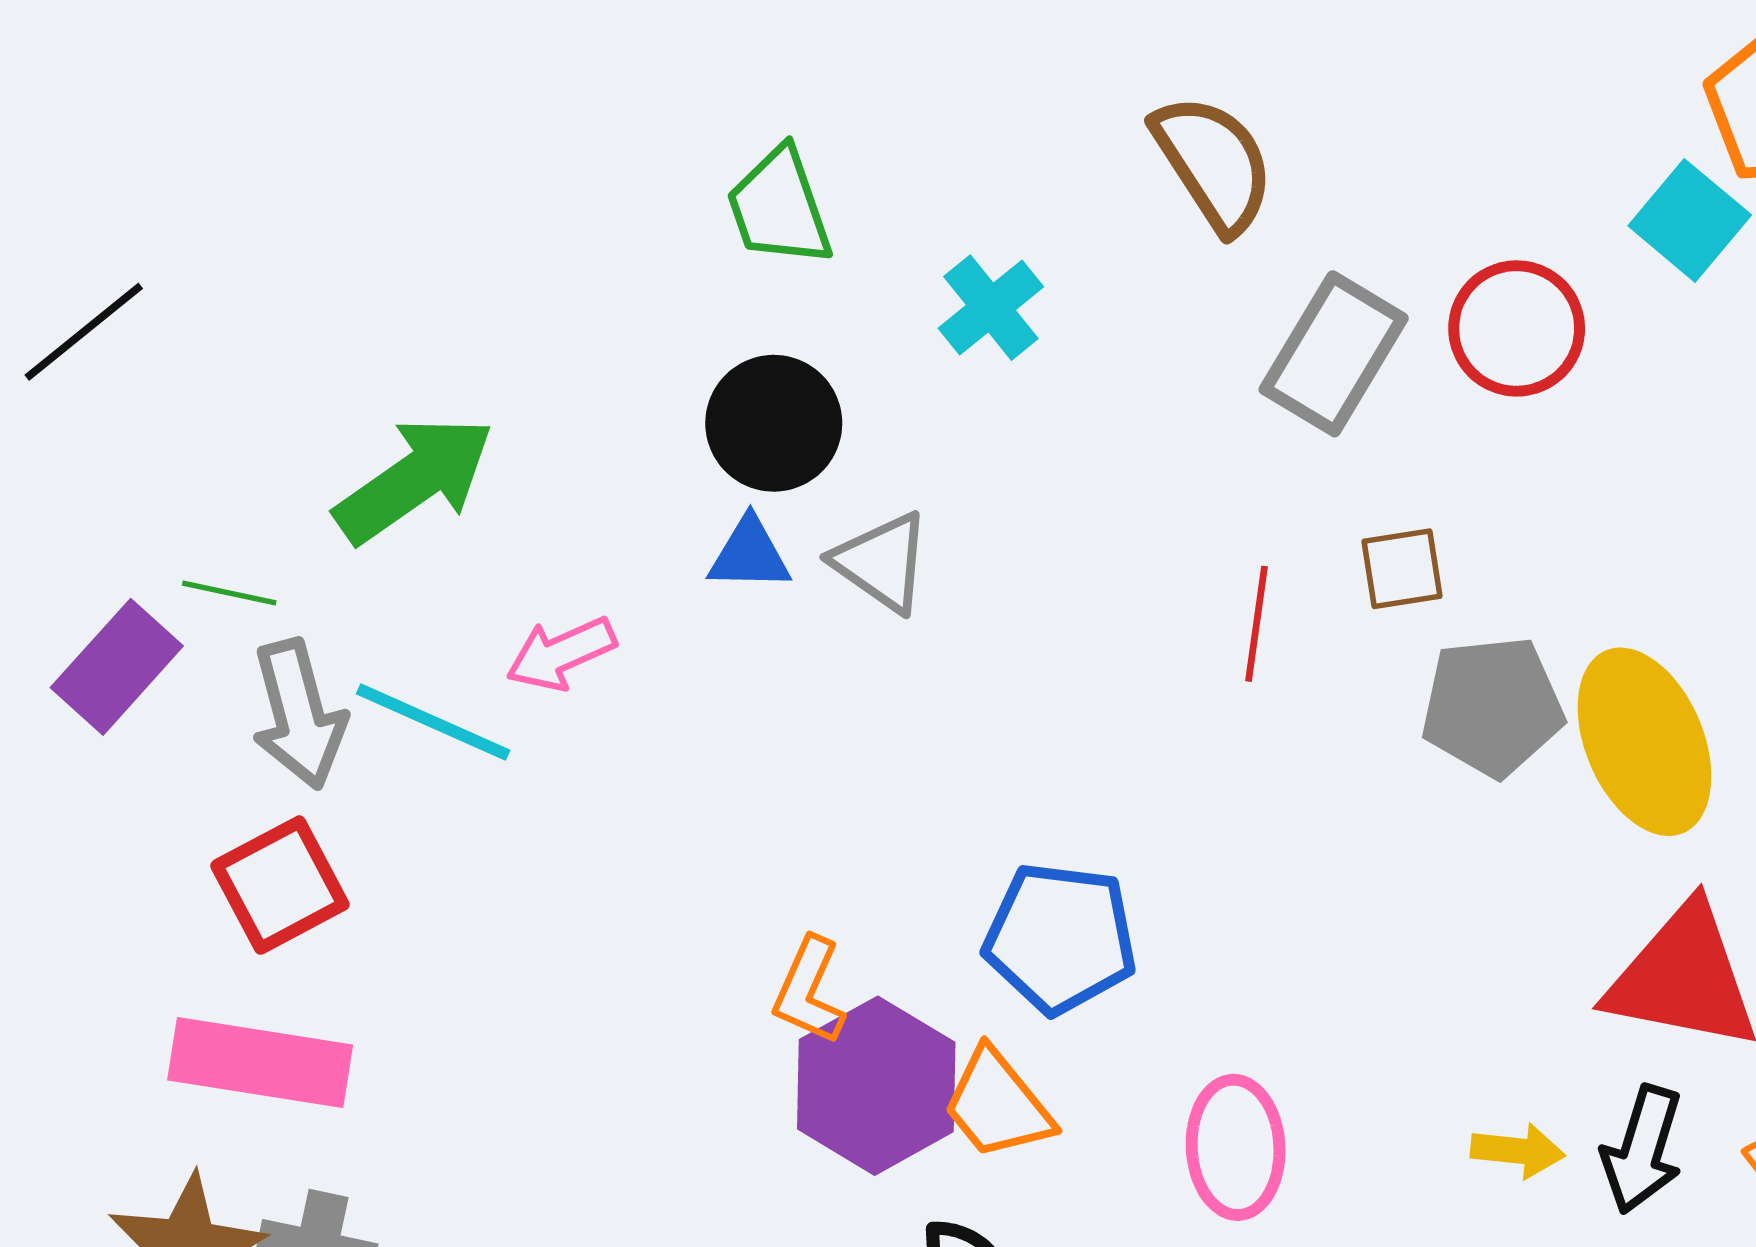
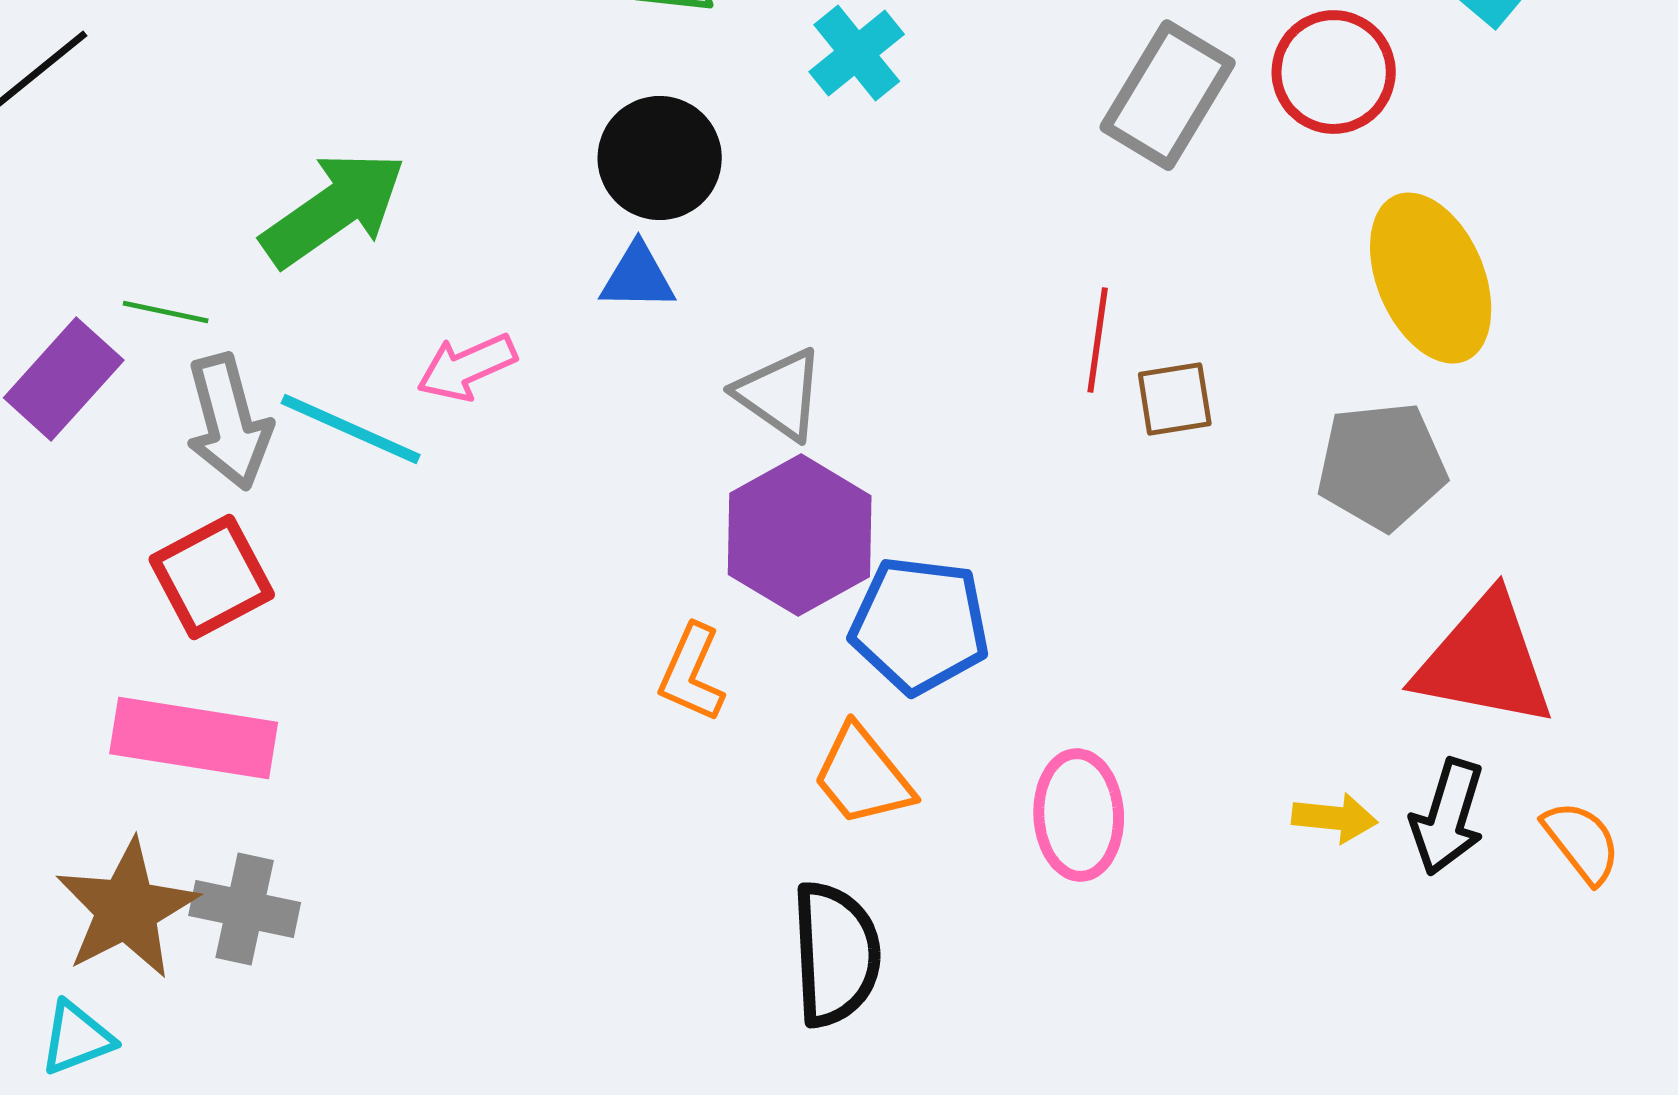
gray triangle: (882, 562) -> (780, 394), moved
brown square: (1402, 569) -> (1175, 399), moved
gray pentagon: (1492, 707) -> (1382, 466), moved
yellow ellipse: (1644, 742) -> (1431, 278), moved
purple hexagon: (876, 1086) -> (800, 535), moved

